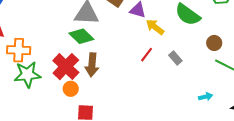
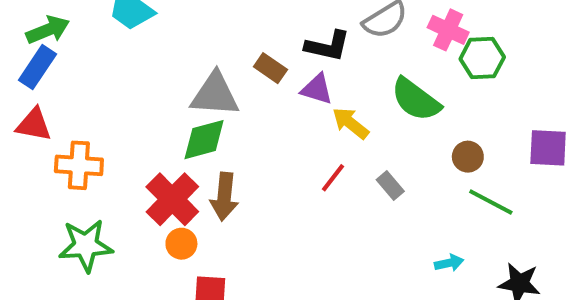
green diamond: (81, 36) -> (204, 140), turned -60
green star: (27, 75) -> (86, 245), moved

